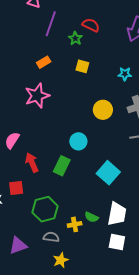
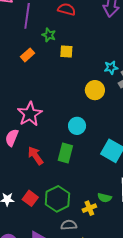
green star: (75, 38) -> (49, 35), moved
cyan star: (125, 74) -> (111, 68), moved
pink star: (37, 96) -> (30, 114), moved
red square: (16, 188) -> (30, 198), moved, turned -35

